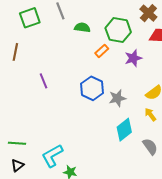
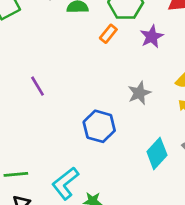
blue hexagon: (92, 88) -> (99, 126), moved
cyan diamond: (124, 130) -> (157, 153), moved

